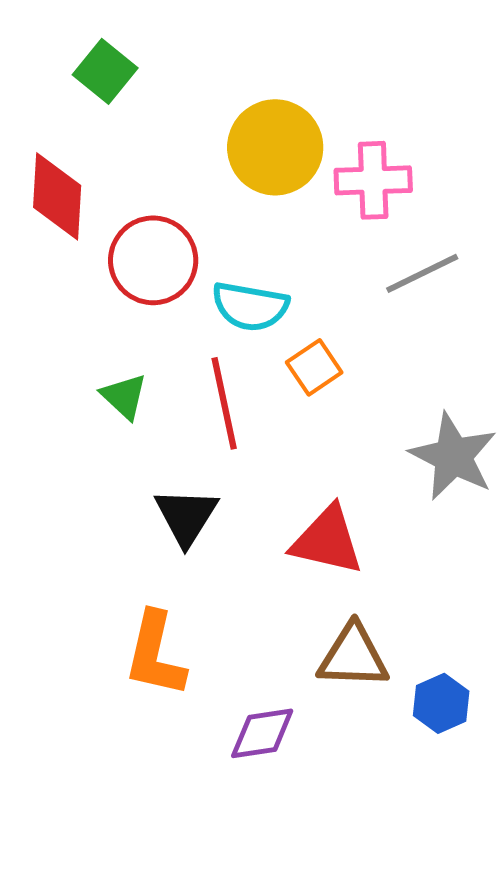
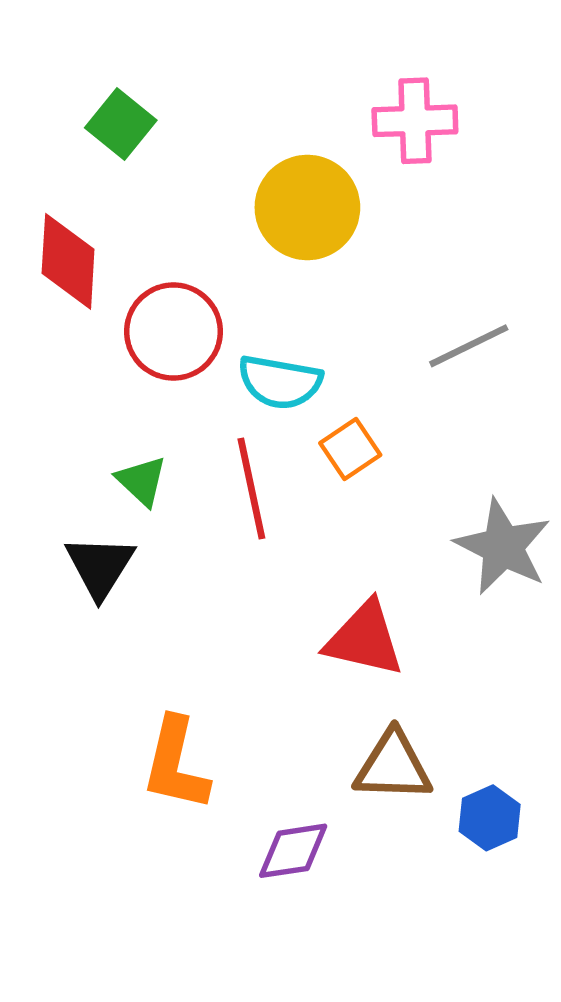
pink cross: (373, 180) -> (415, 121), moved
black triangle: (186, 516) -> (100, 566), moved

